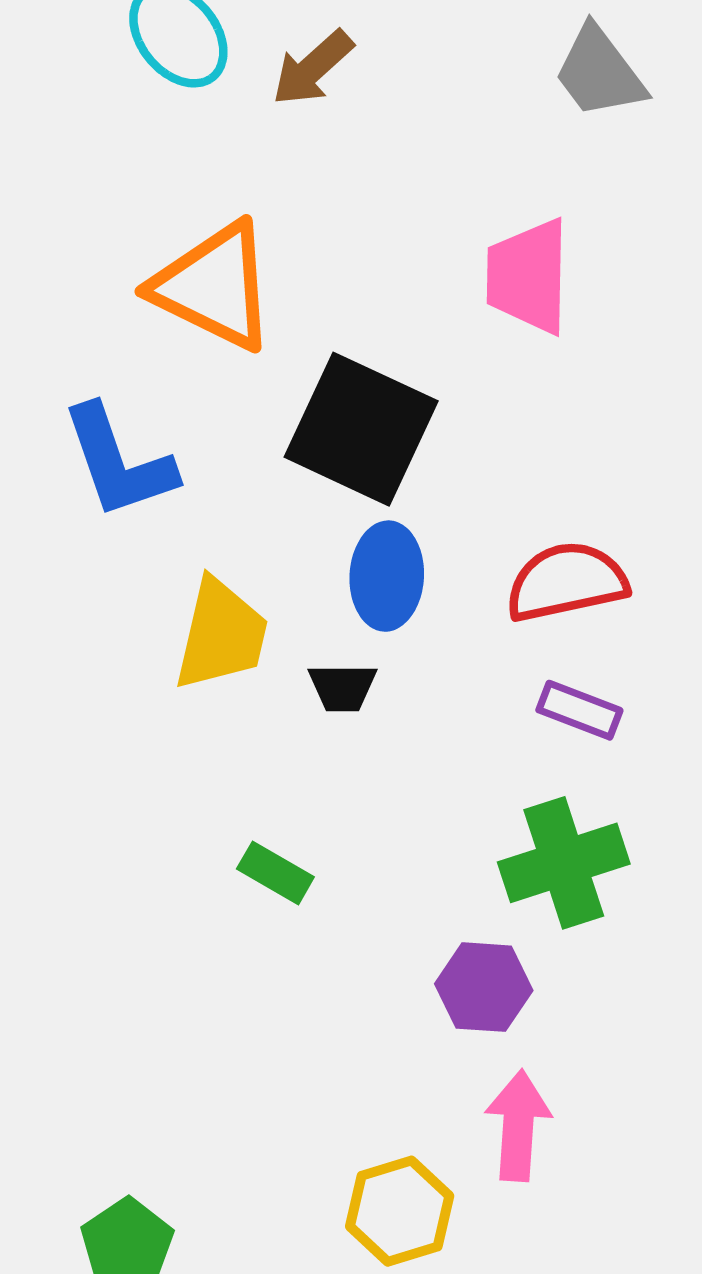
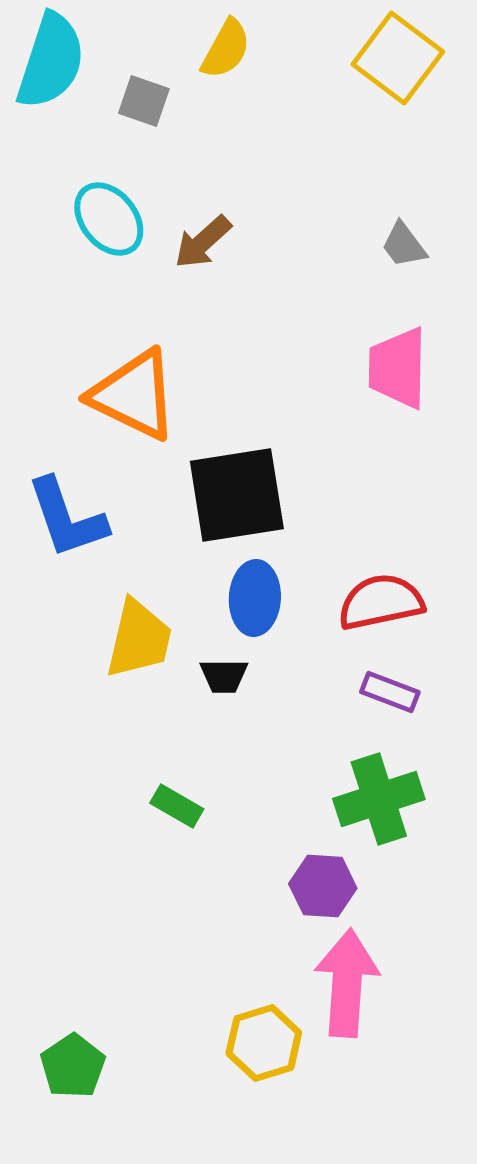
gray trapezoid: (599, 72) -> (404, 245), size x0.7
pink trapezoid: (528, 276) -> (398, 368), moved
black square: (361, 429) -> (237, 495), turned -34
pink arrow: (518, 1126) -> (347, 983), size x1.4

